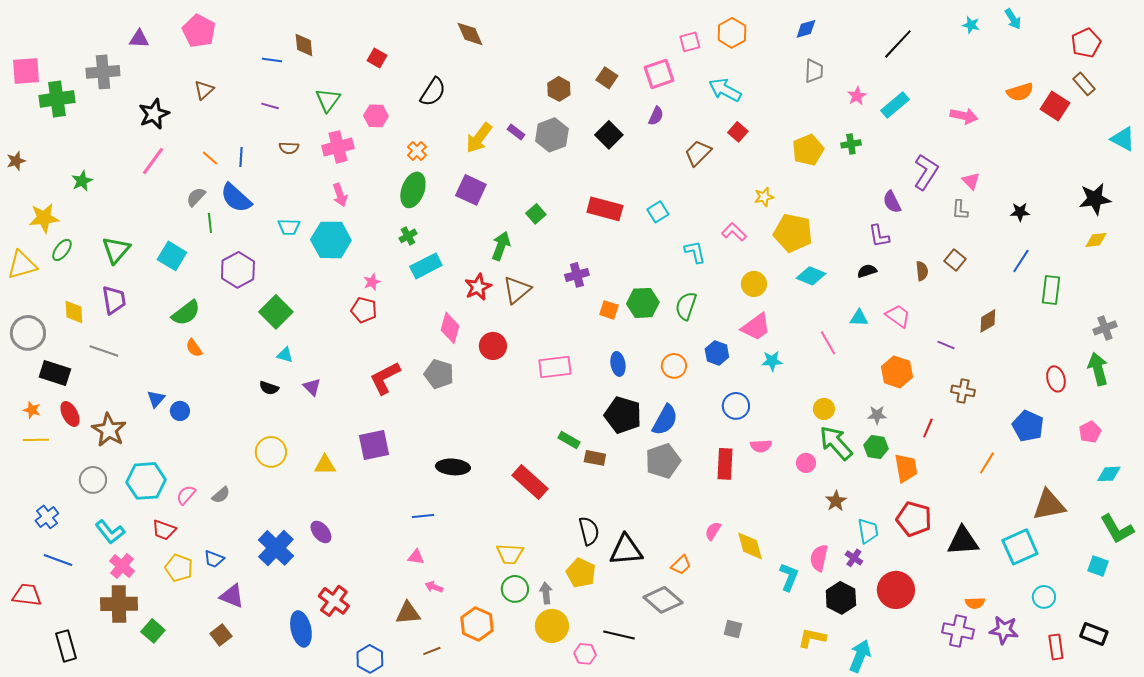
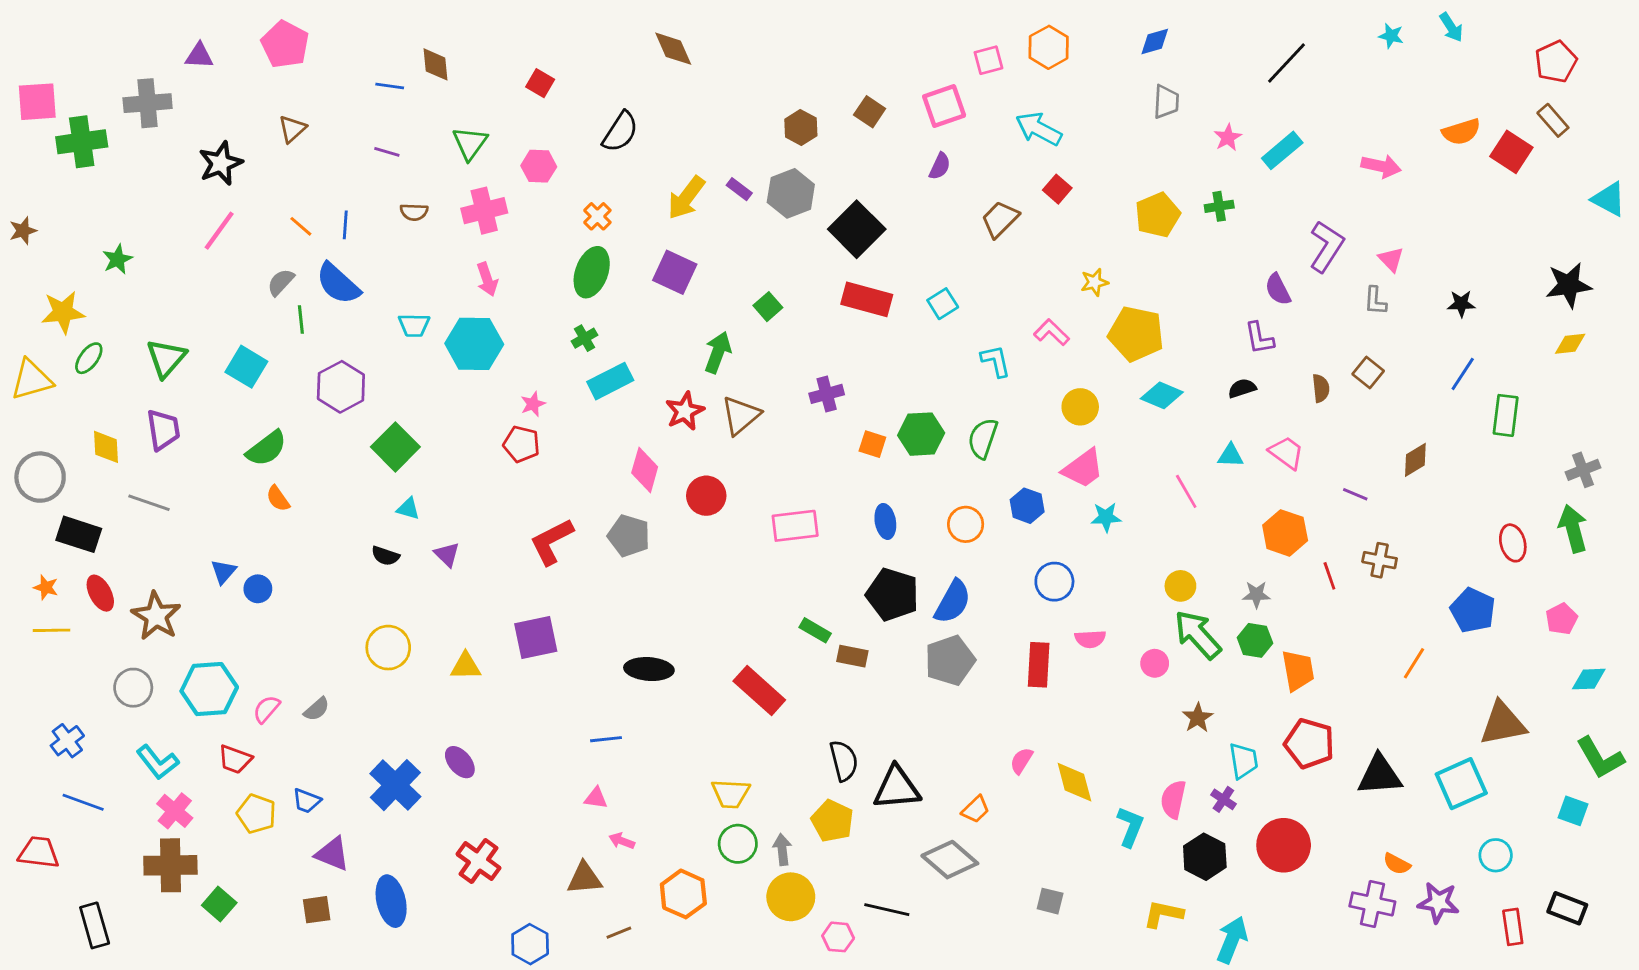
black square: (609, 135) -> (857, 229), moved, size x1.4
red line: (928, 428) -> (1329, 576), moved, turned -42
orange semicircle: (975, 603) -> (1397, 864), turned 30
blue ellipse: (301, 629) -> (391, 901), moved
brown square: (221, 635) -> (317, 910), turned 30

